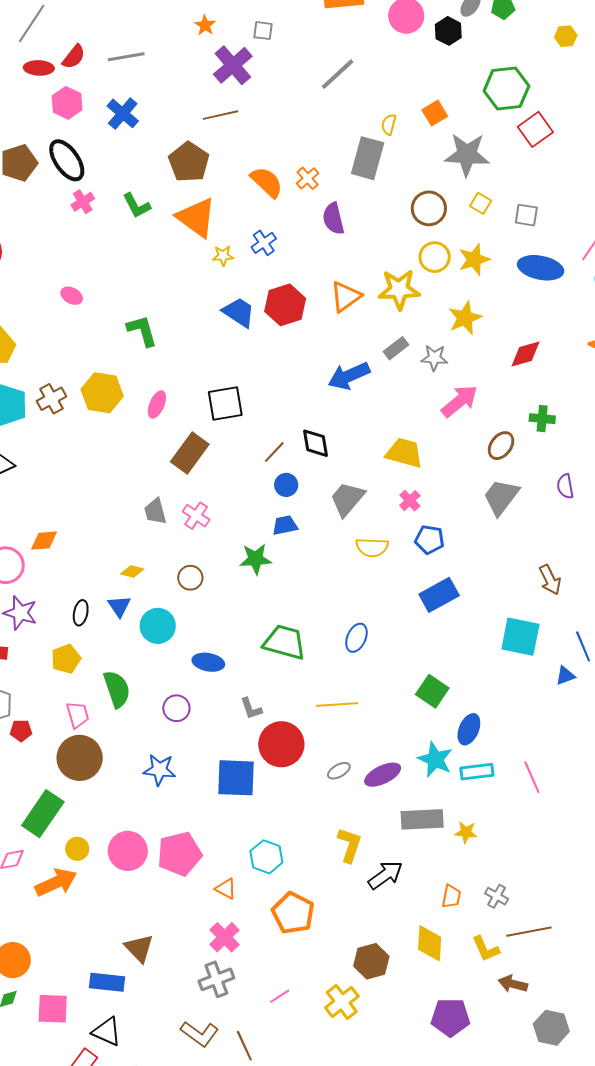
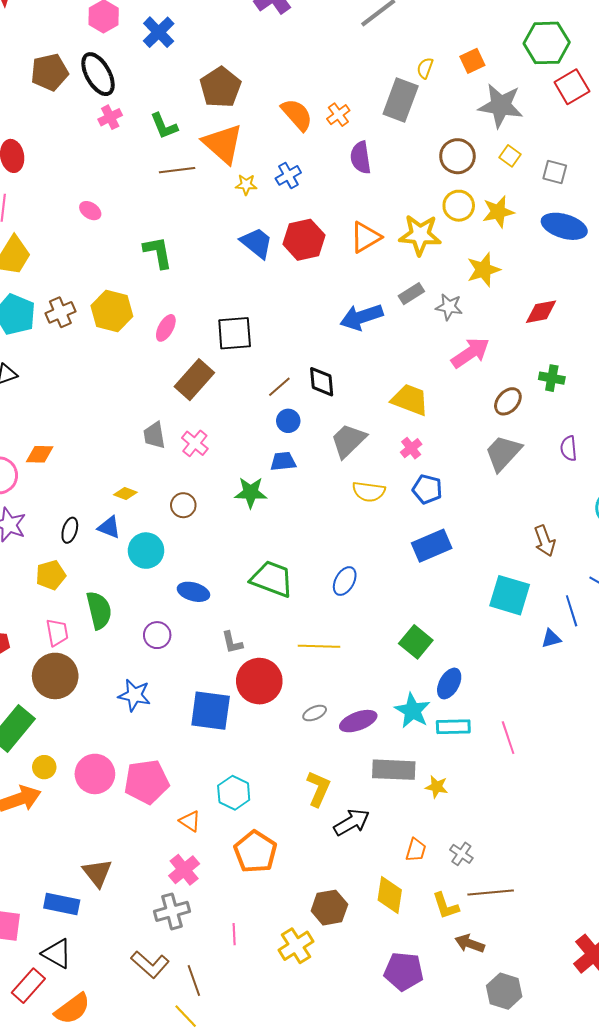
brown line: (221, 115) -> (177, 170), moved
blue triangle: (119, 606) -> (109, 527), turned -40
pink line: (280, 996) -> (234, 934), turned -65

